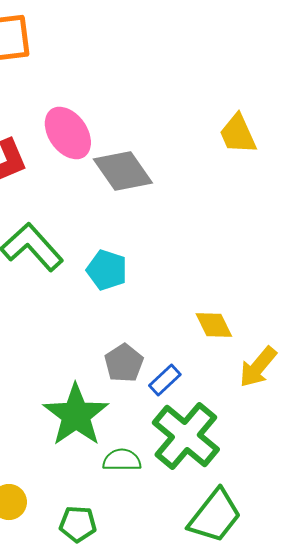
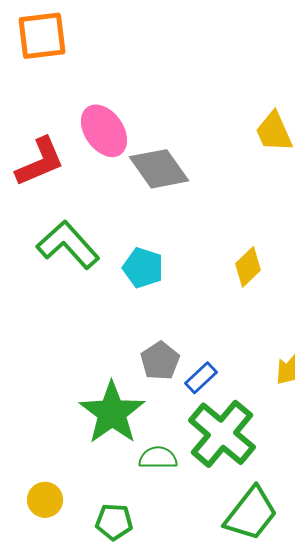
yellow diamond: (214, 325) -> (248, 267), moved, turned 72

